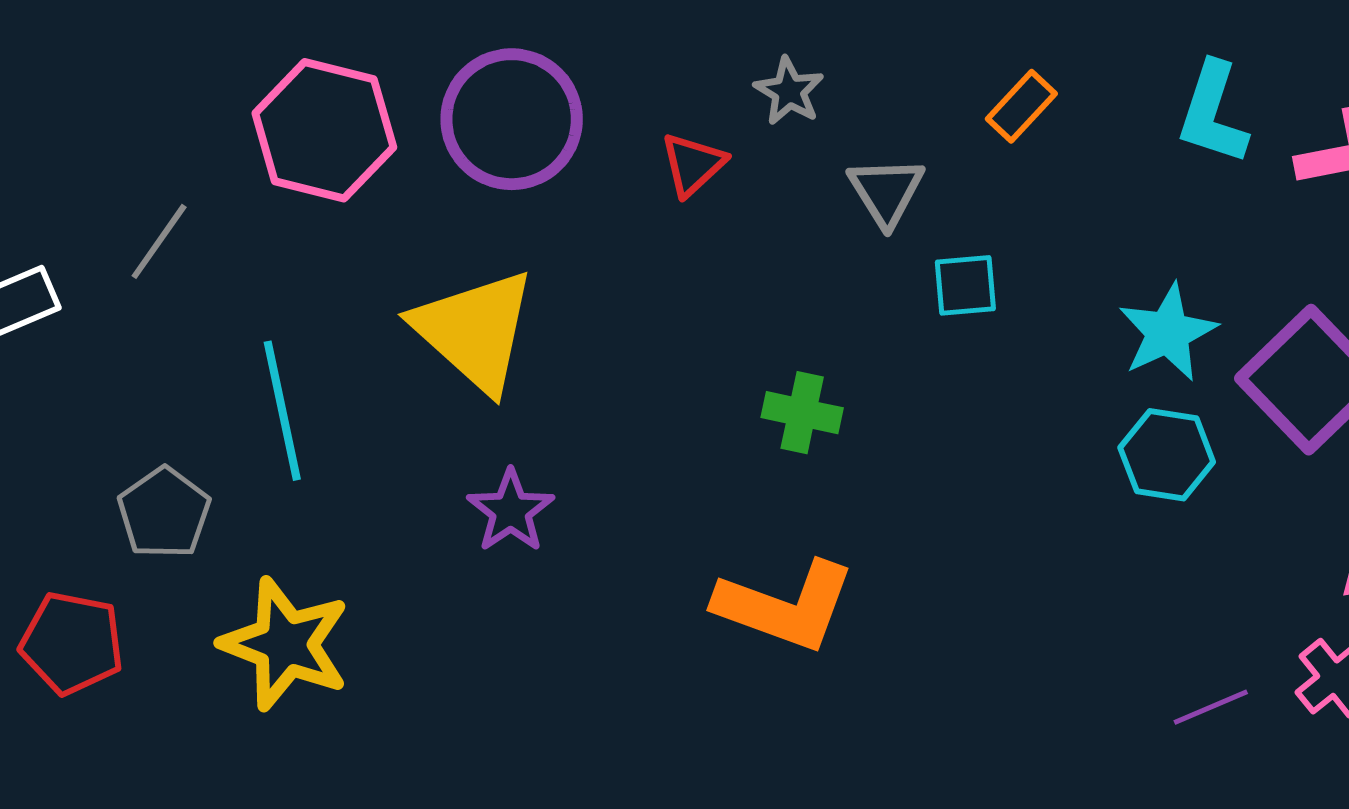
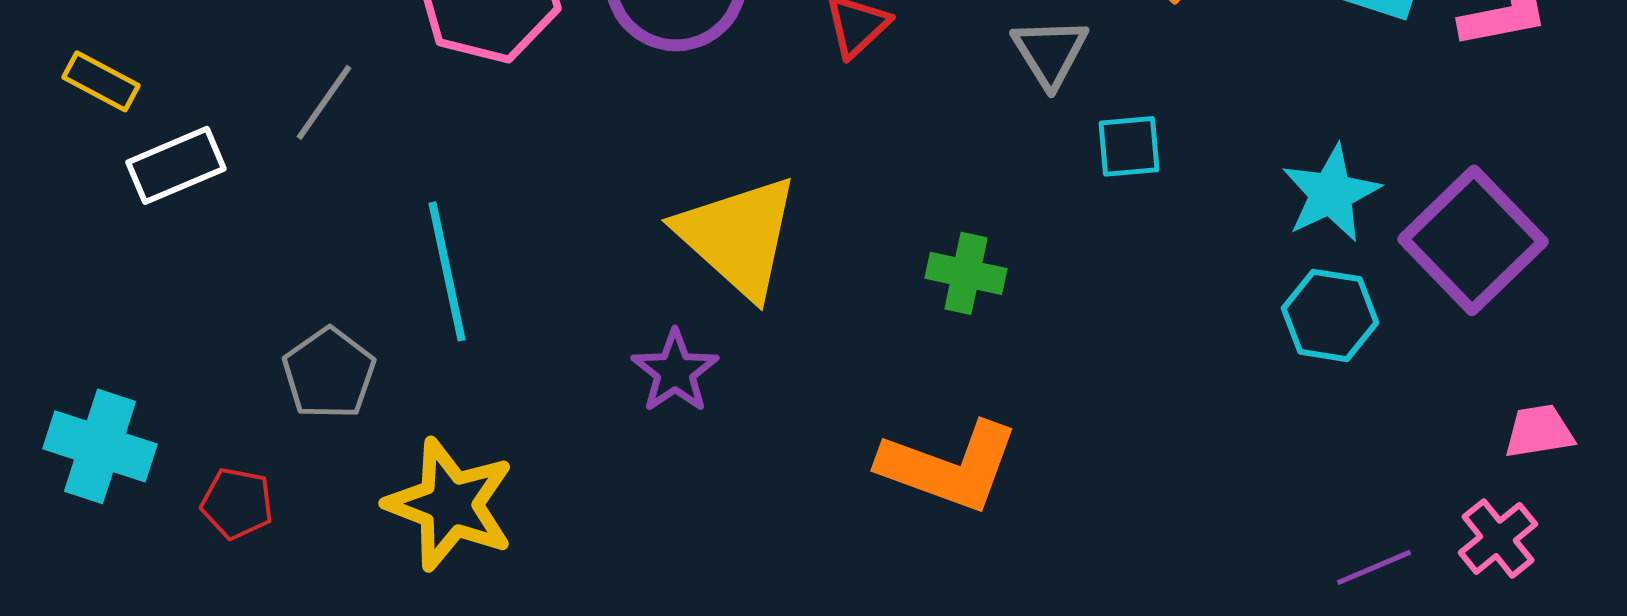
yellow triangle: (475, 331) -> (738, 236), moved
red pentagon: (72, 643) -> (237, 503), size x0.7

